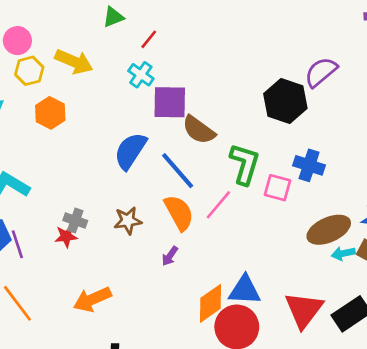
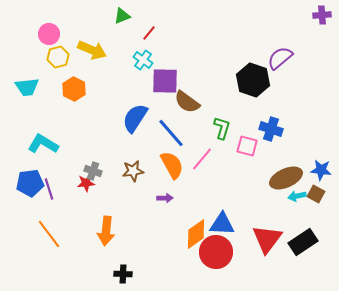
green L-shape: (245, 164) -> (222, 128), size x0.7
purple arrow: (170, 256) -> (165, 198), turned -126
orange arrow: (92, 299) -> (106, 231), turned -60

